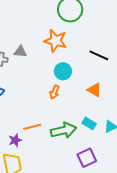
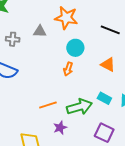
gray triangle: (20, 52) -> (40, 31), moved
purple star: (15, 140) -> (60, 128), moved
purple square: (87, 158) -> (104, 133), turned -36

